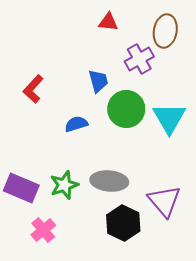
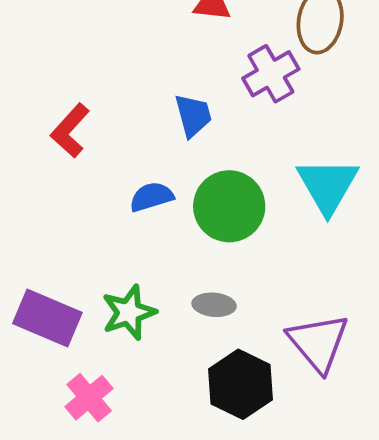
green circle: (126, 109) -> (229, 206), moved
gray ellipse: (109, 181) -> (214, 305), size x0.6

